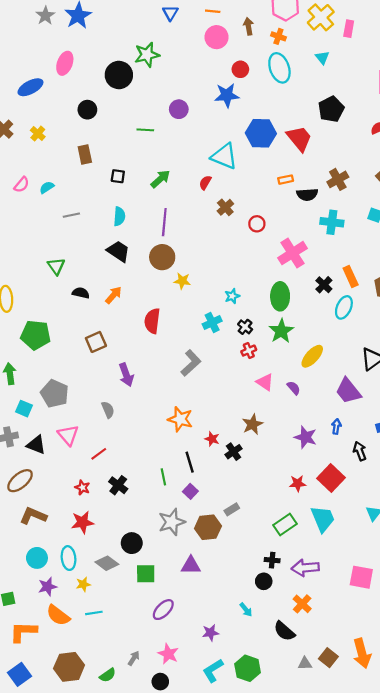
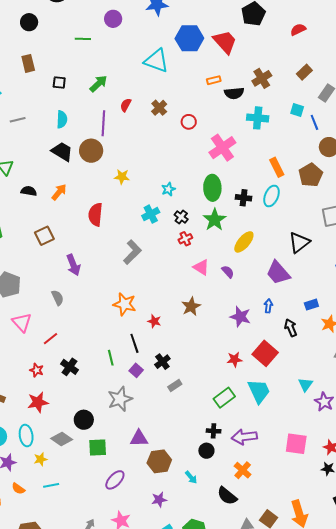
red semicircle: (205, 183) -> (126, 105), moved
brown circle: (162, 257) -> (91, 151), moved
black cross: (324, 285) -> (244, 198), moved, turned -35
black cross: (234, 452) -> (162, 362), moved
brown hexagon: (208, 527) -> (159, 461), moved
orange semicircle: (58, 615) -> (18, 489), size x0.6

